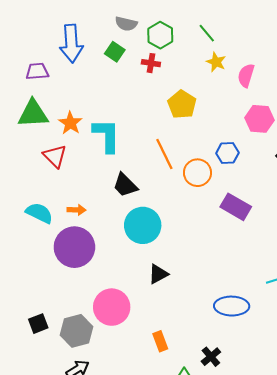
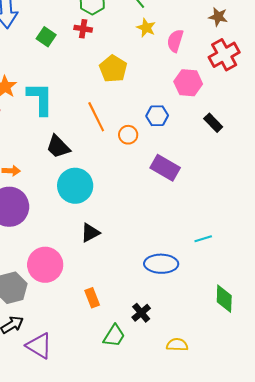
green square: (115, 52) -> (46, 37), moved
orange circle: (197, 173) -> (128, 135), size x0.7

